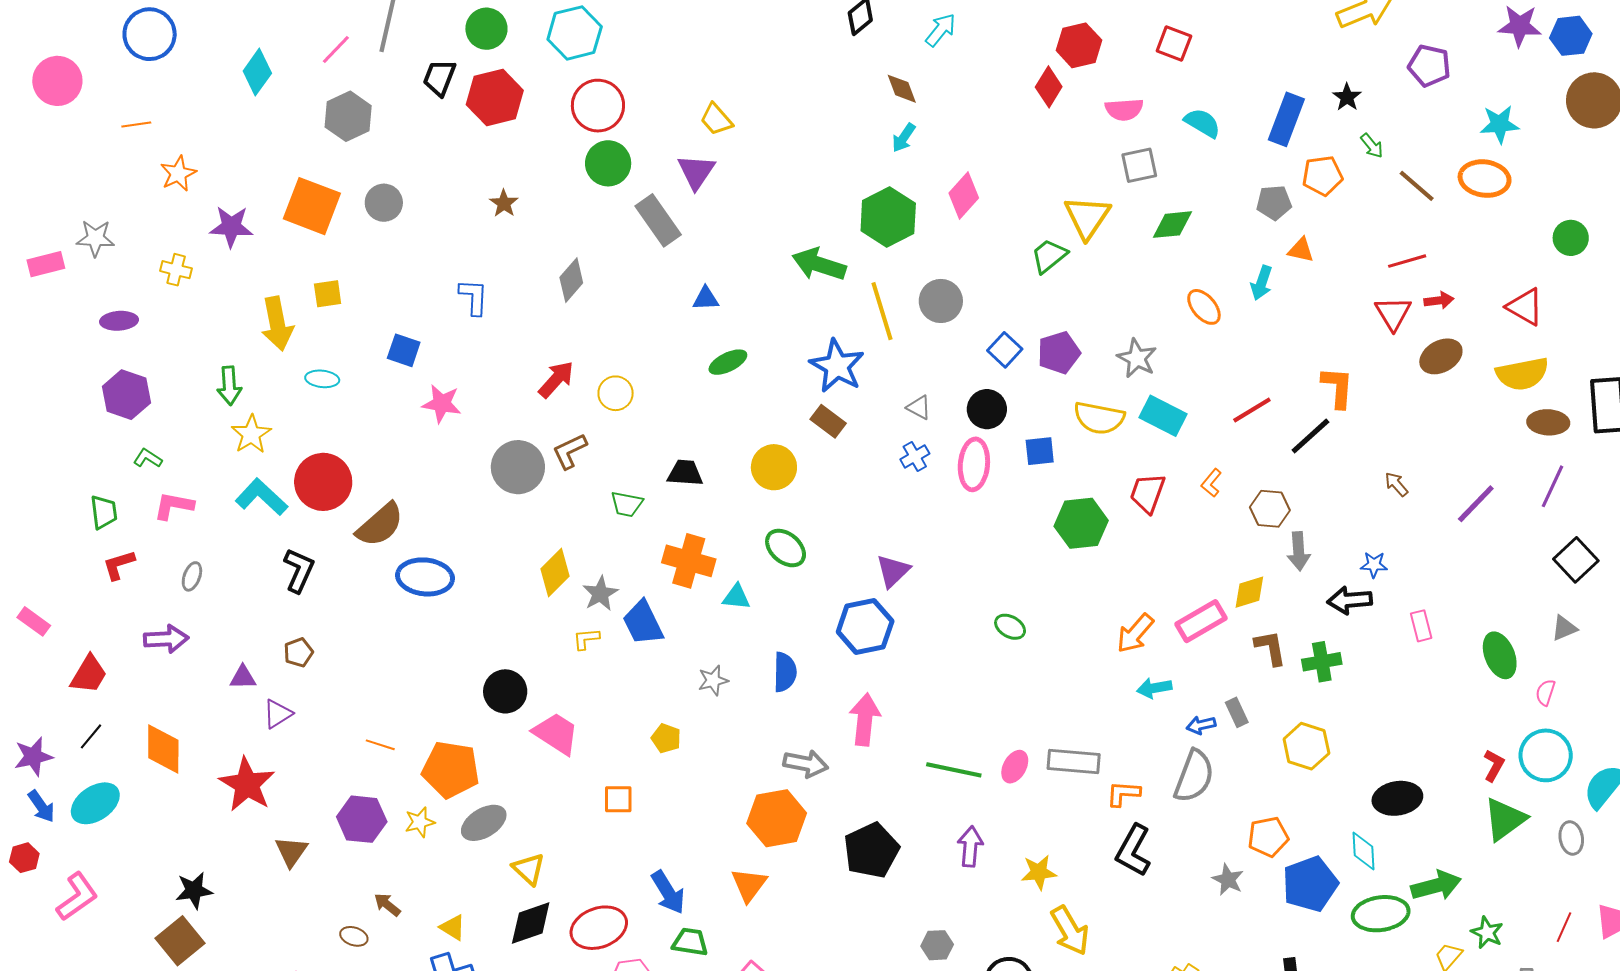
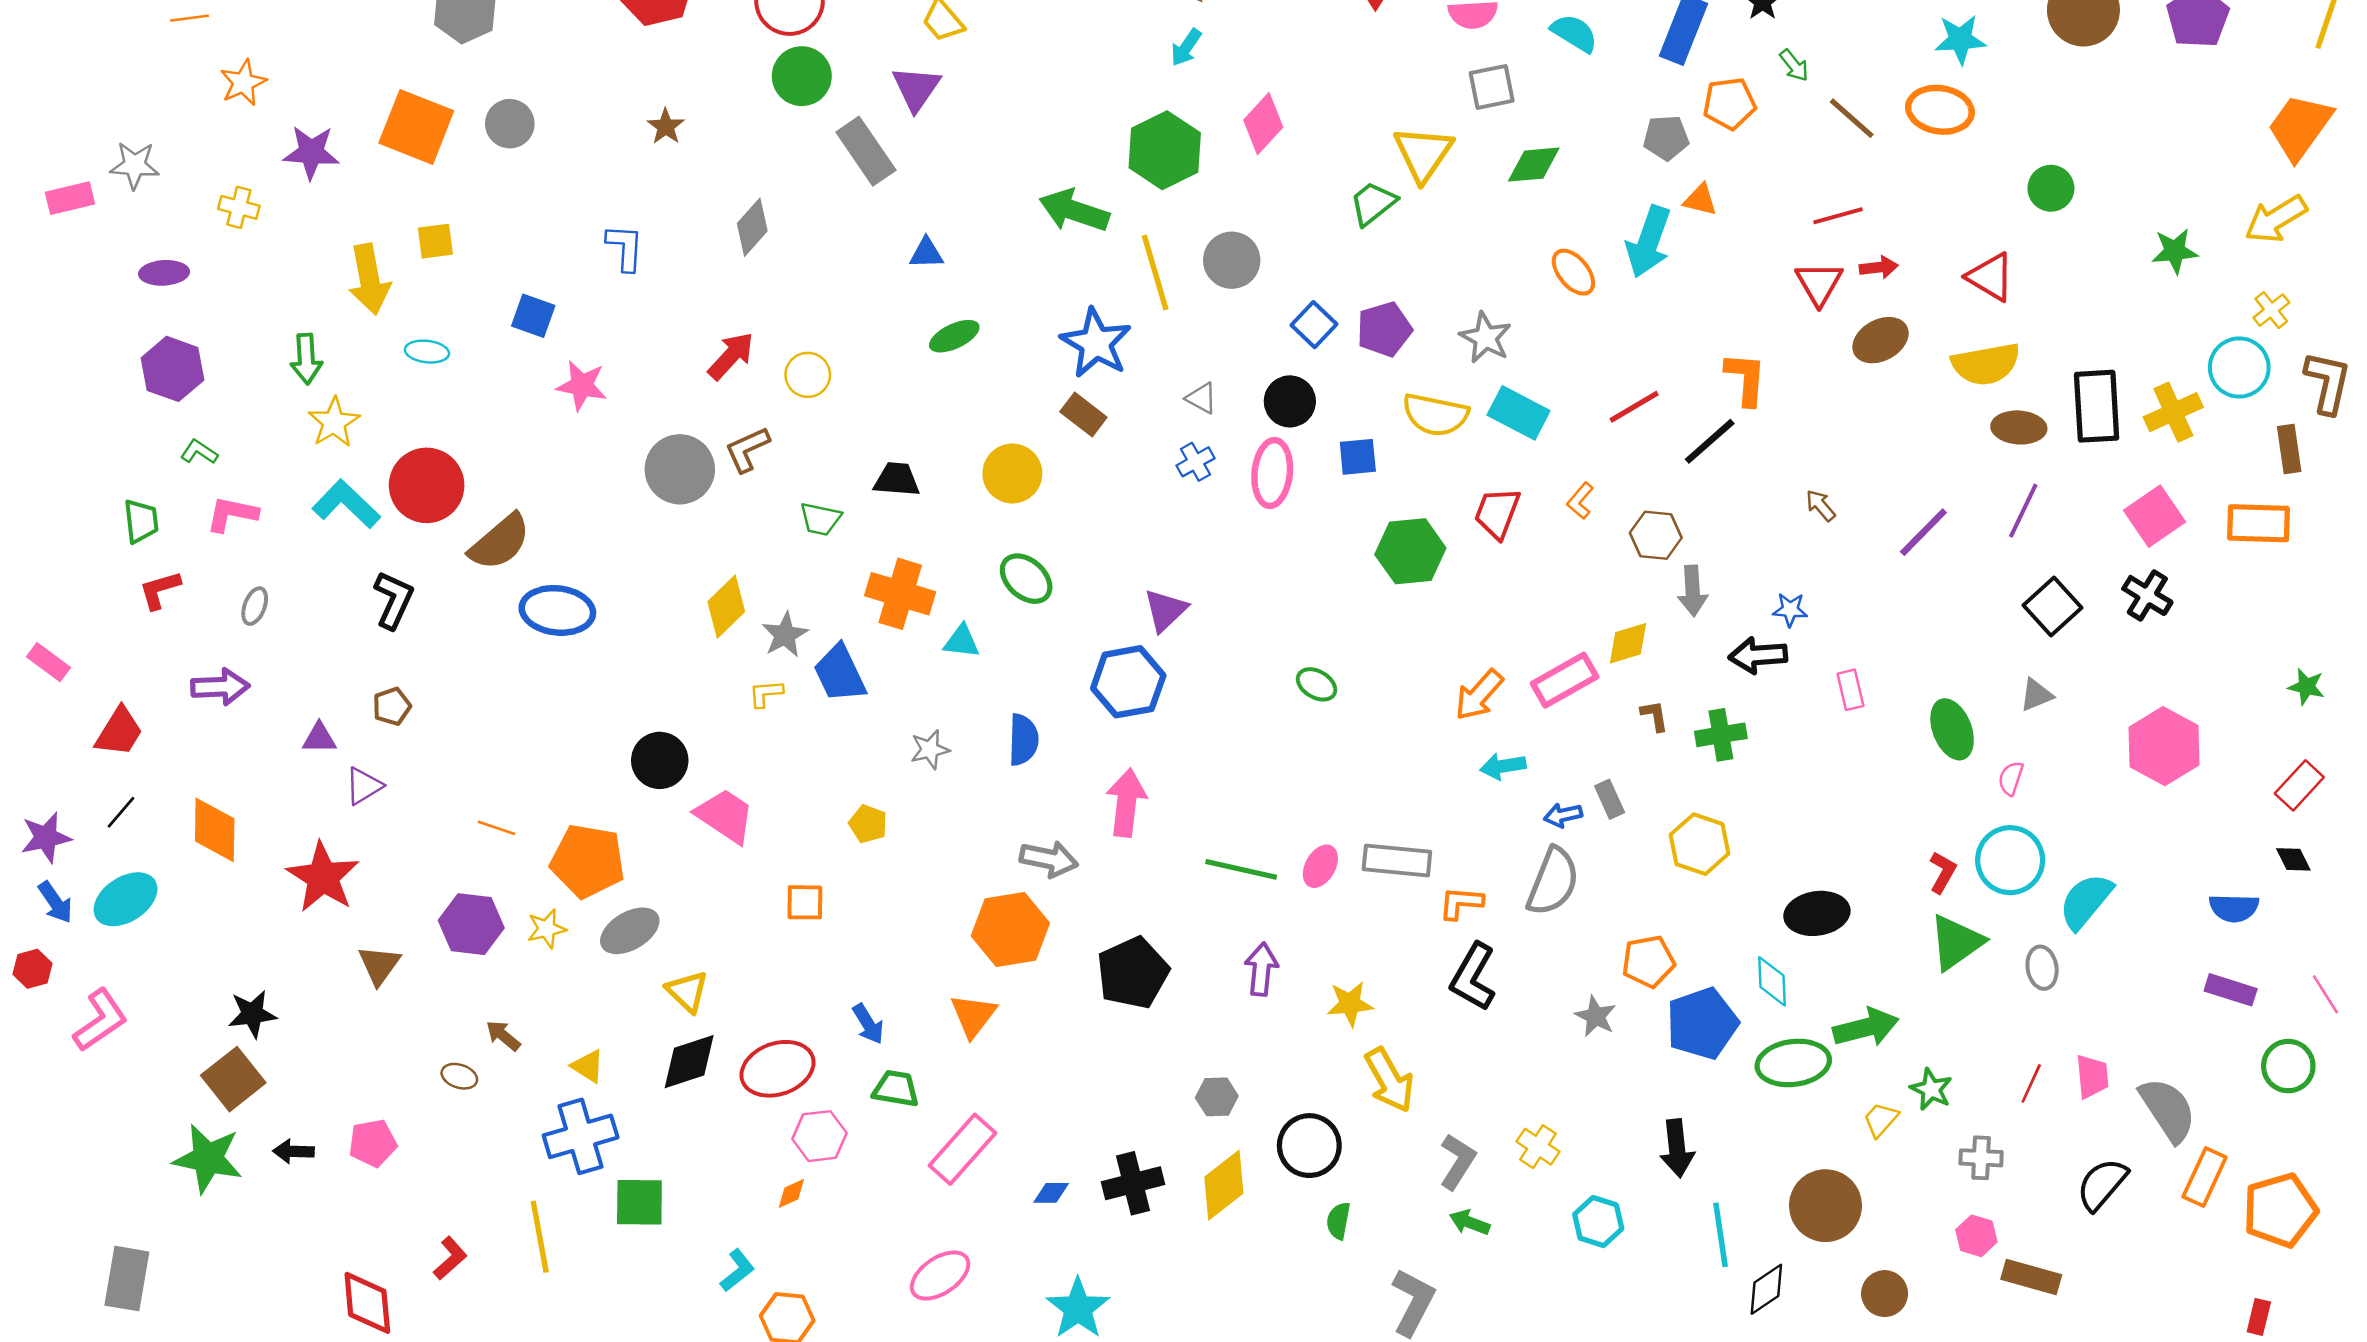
cyan arrow: (1262, 283) -> (1649, 242), size x1.6
brown L-shape: (1271, 648) -> (1654, 716), size x0.7
blue arrow: (668, 892) -> (868, 1024), size x0.7

